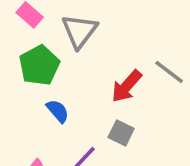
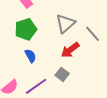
gray triangle: (79, 31) -> (65, 24), moved
gray line: (169, 72) -> (93, 34), moved

